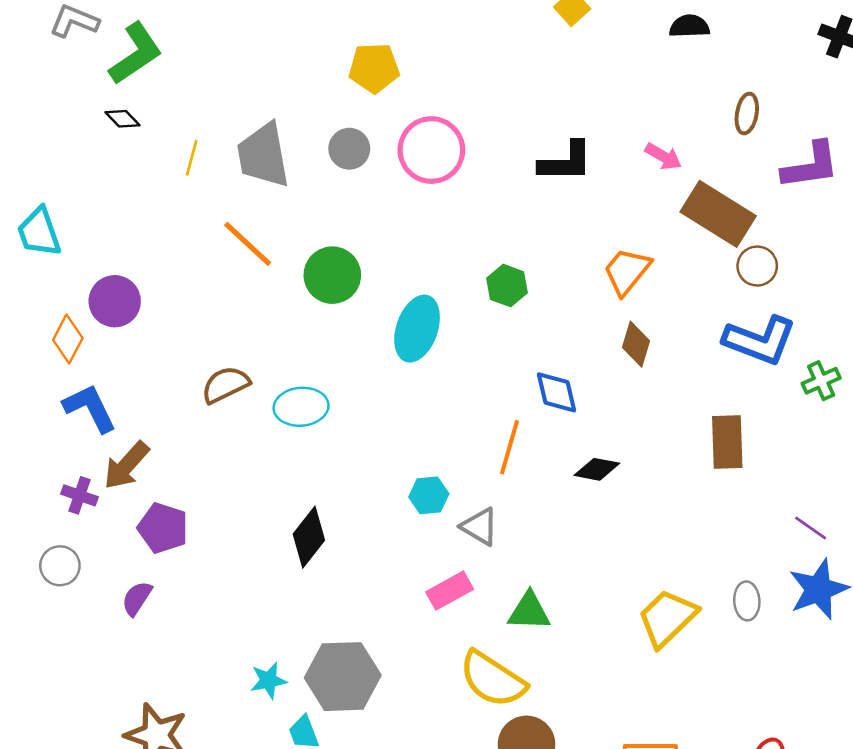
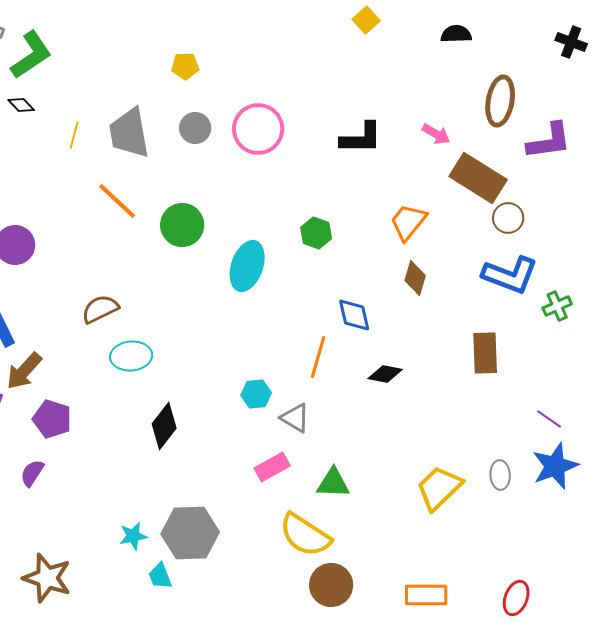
yellow pentagon: (374, 68) -> (185, 66), moved, size x0.7
brown ellipse: (747, 114) -> (500, 101), size x1.6
cyan ellipse: (301, 407) -> (131, 356), moved

